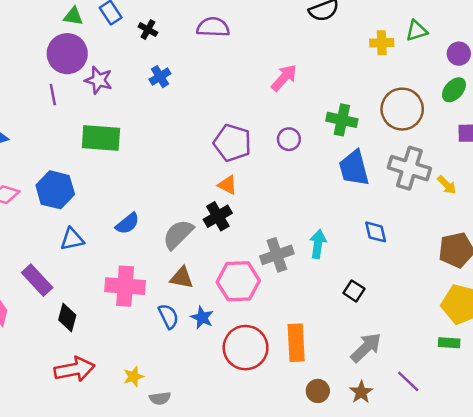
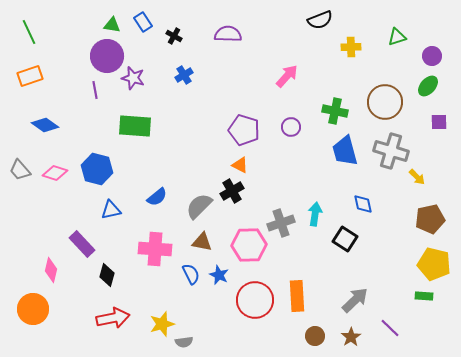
yellow cross: (382, 43) -> (351, 47), moved
yellow arrow: (447, 185) -> (417, 177), moved
black square: (354, 291) -> (345, 239), moved, size x1.4
yellow star: (133, 377) -> (162, 324), size x1.4

